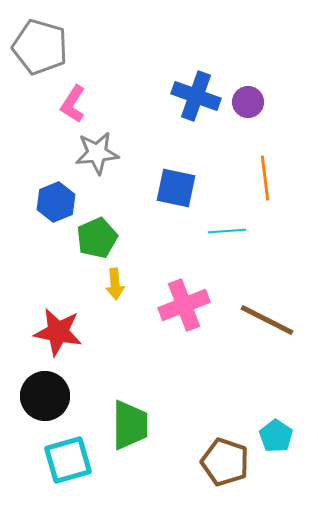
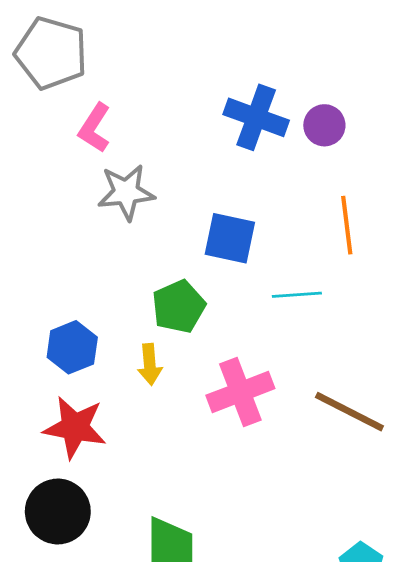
blue hexagon: (56, 202) -> (72, 347), moved
green pentagon: (97, 238) -> (179, 307), moved

